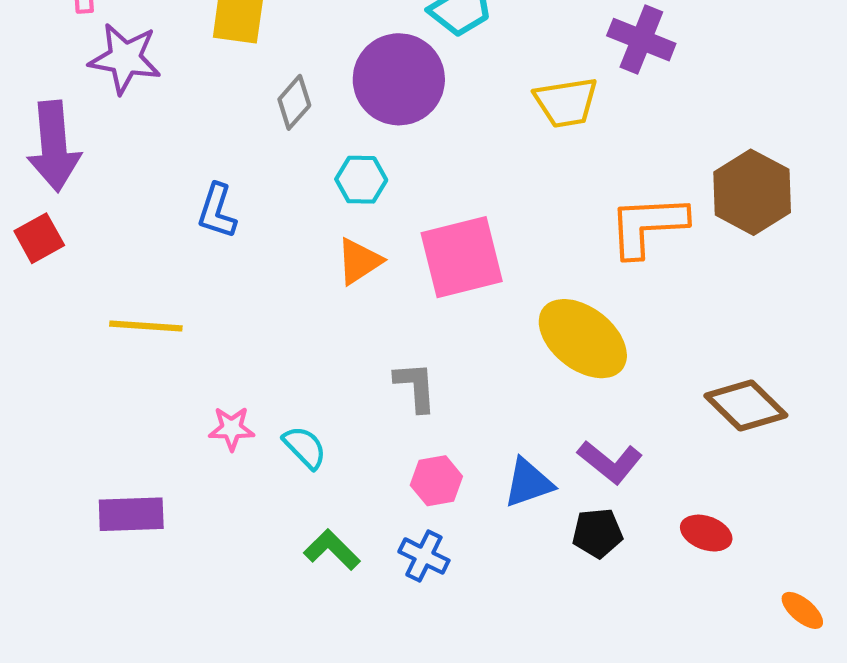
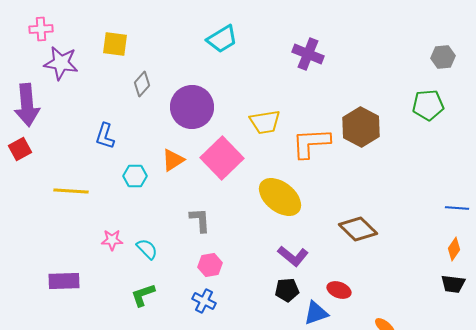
purple circle: (399, 79) -> (192, 107), moved
yellow trapezoid: (566, 102) -> (265, 122), moved
cyan hexagon: (361, 180) -> (135, 176), moved
pink square: (462, 257) -> (222, 158), turned -30
blue triangle: (528, 483) -> (316, 313), moved
green L-shape: (332, 550) -> (143, 295), moved, turned -64

